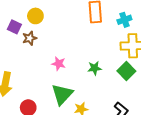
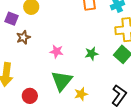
brown star: (30, 38) -> (23, 37), moved

